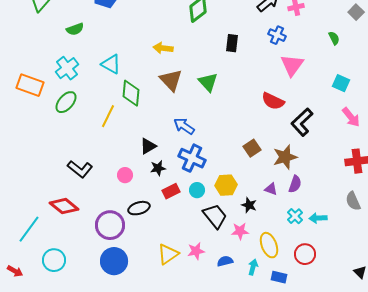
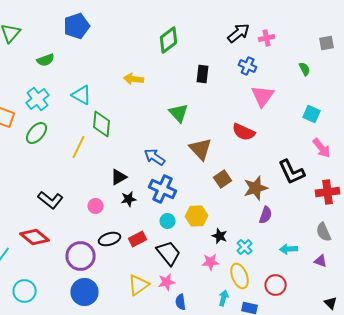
gray square: (356, 12) -> (327, 43), turned 35
brown triangle: (171, 80) -> (201, 149), moved
black L-shape: (302, 122) -> (292, 172), moved, turned -72
purple triangle: (271, 189) -> (321, 261), moved
red rectangle: (171, 191) -> (138, 239), moved
black trapezoid: (215, 216) -> (169, 253), moved
cyan cross: (295, 216) -> (245, 247), moved
blue semicircle: (225, 261) -> (181, 302), moved, turned -84

